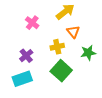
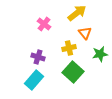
purple cross: (26, 56) -> (38, 57), turned -32
cyan rectangle: (22, 79) -> (34, 80), turned -30

